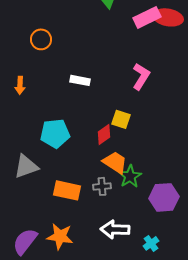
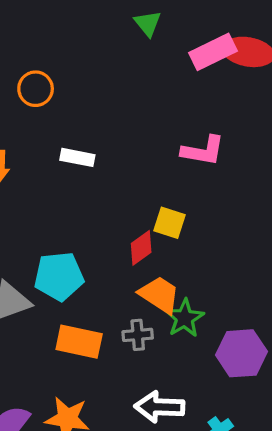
pink L-shape: (141, 76) -> (203, 151), turned 68
white rectangle: (80, 80) -> (77, 157), moved
cyan pentagon: (55, 133) -> (59, 276), moved

